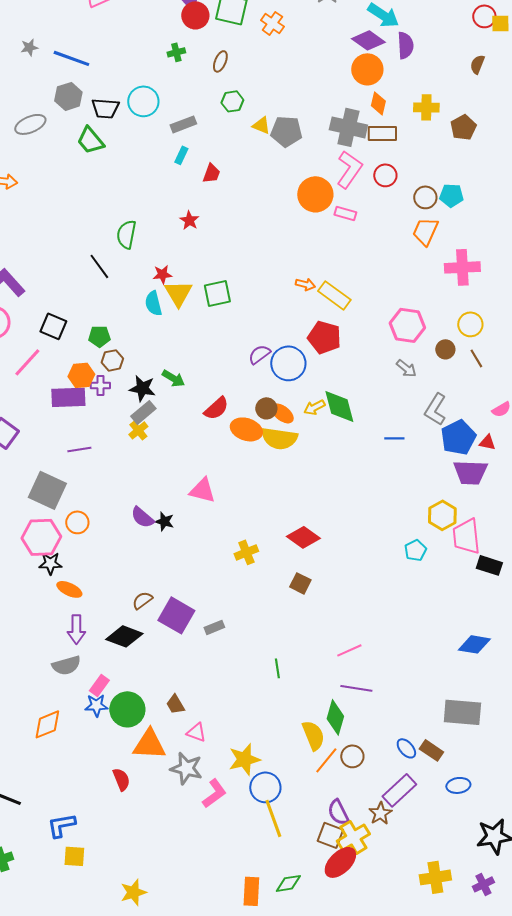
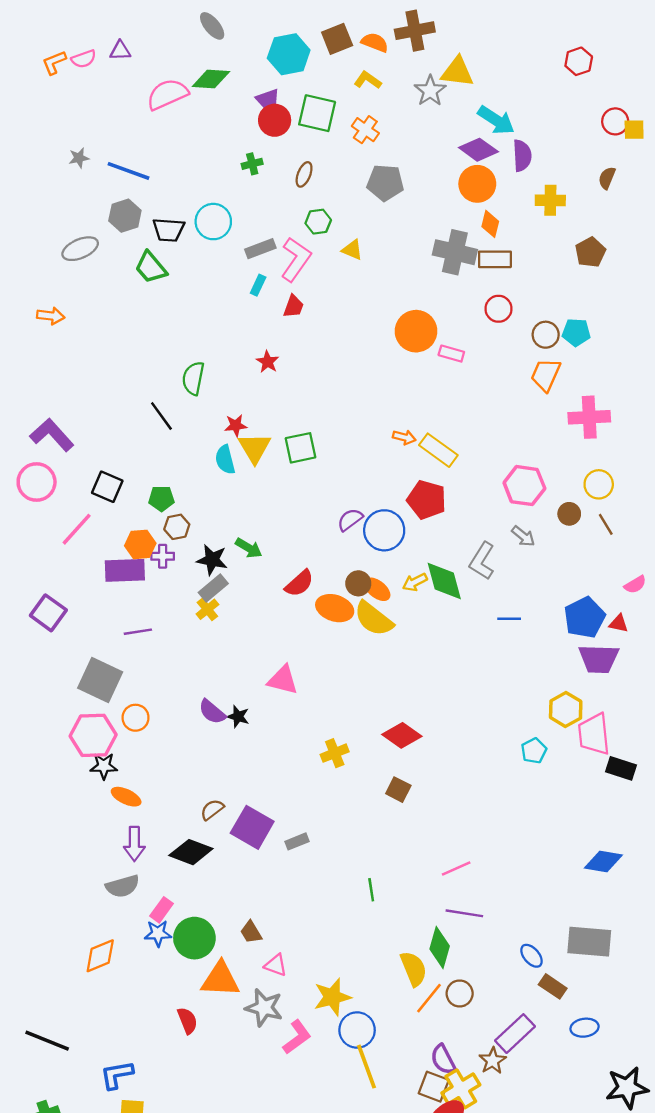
yellow cross: (426, 107) -> (550, 200), moved
gray pentagon: (286, 131) -> (385, 183), moved
pink L-shape: (349, 169) -> (296, 259), moved
gray L-shape: (435, 409) -> (482, 561), moved
yellow semicircle: (279, 438) -> (374, 619), turned 30
blue ellipse: (406, 748) -> (531, 956), moved

